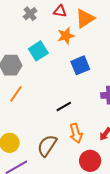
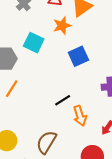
cyan square: (38, 51) -> (34, 43), turned -30
orange arrow: (76, 133) -> (80, 116), moved

